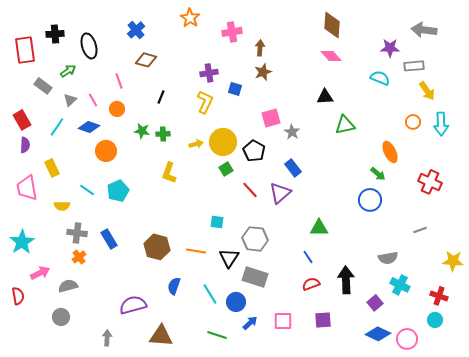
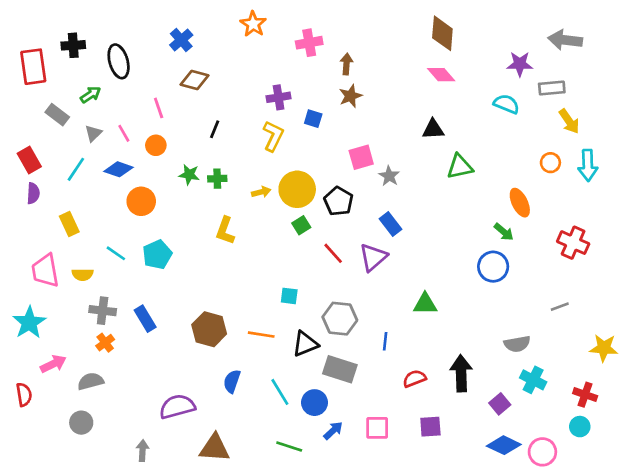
pink trapezoid: (27, 188) -> (45, 271), moved
blue line: (308, 257) -> (385, 341), moved, turned 40
black triangle: (229, 258) -> (305, 344), turned 35

